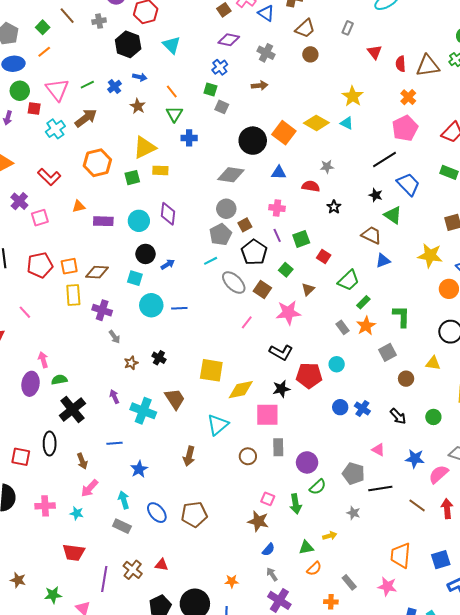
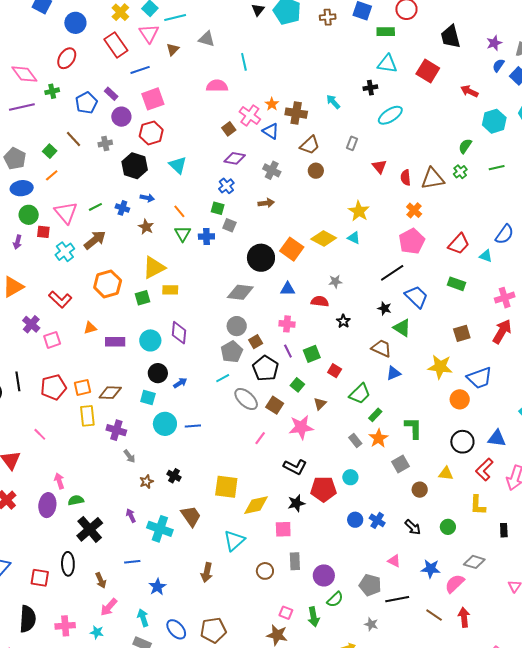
blue cross: (114, 87) -> (122, 208), turned -32
blue cross: (189, 138) -> (206, 236), moved
pink square: (267, 415) -> (283, 529), size x0.7

